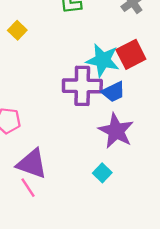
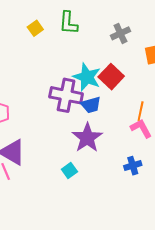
yellow square: (17, 30) -> (35, 28), moved
red square: (131, 54) -> (111, 77), turned -30

